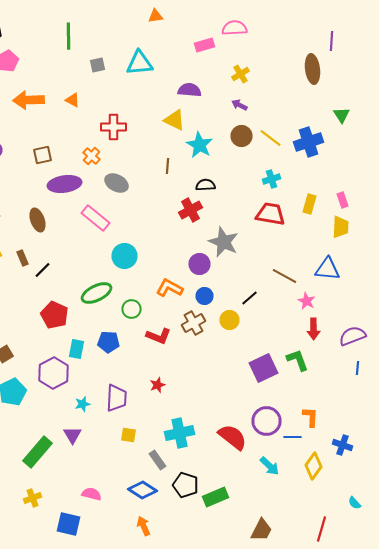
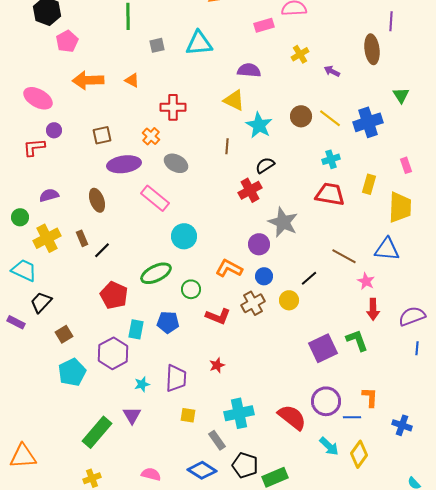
purple arrow: (240, 105) -> (332, 71), moved
black semicircle: (206, 185) -> (265, 165), turned -30
pink rectangle: (342, 200) -> (406, 165), moved
yellow trapezoid: (340, 227) -> (400, 207), size x1.4
yellow diamond: (314, 466) -> (359, 454), moved

